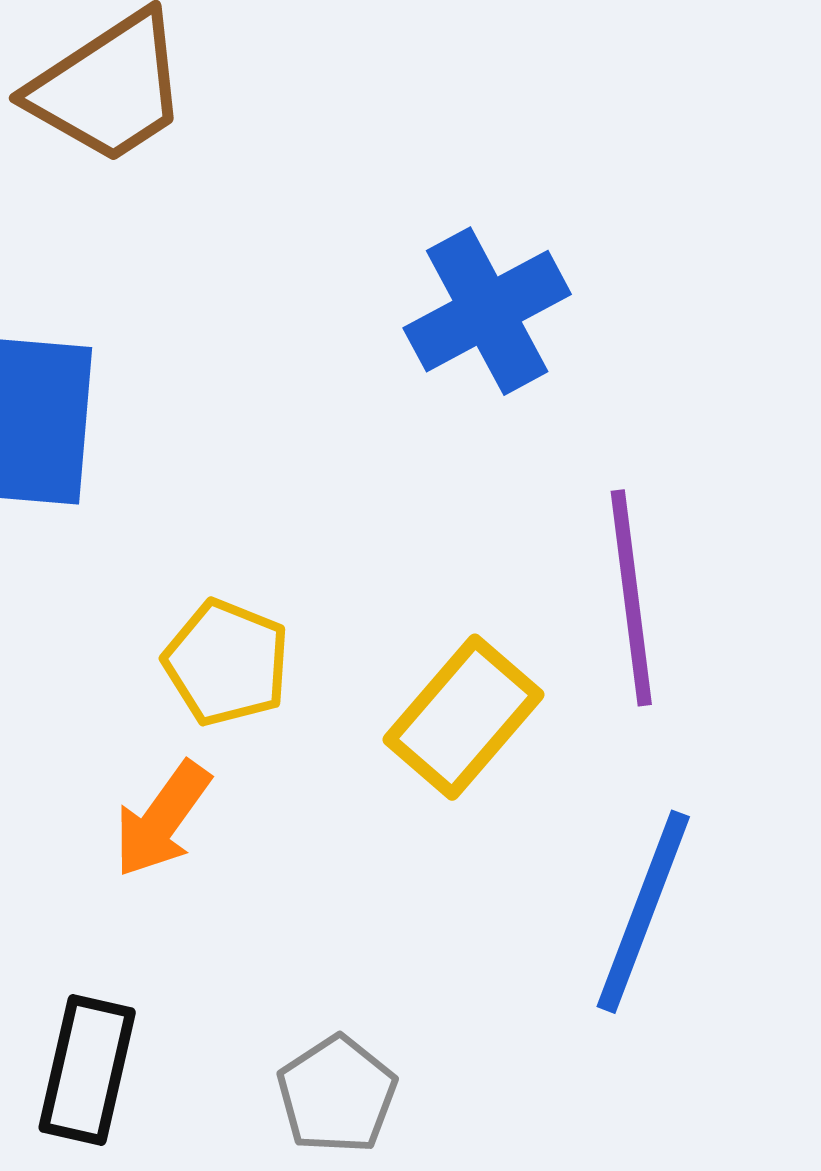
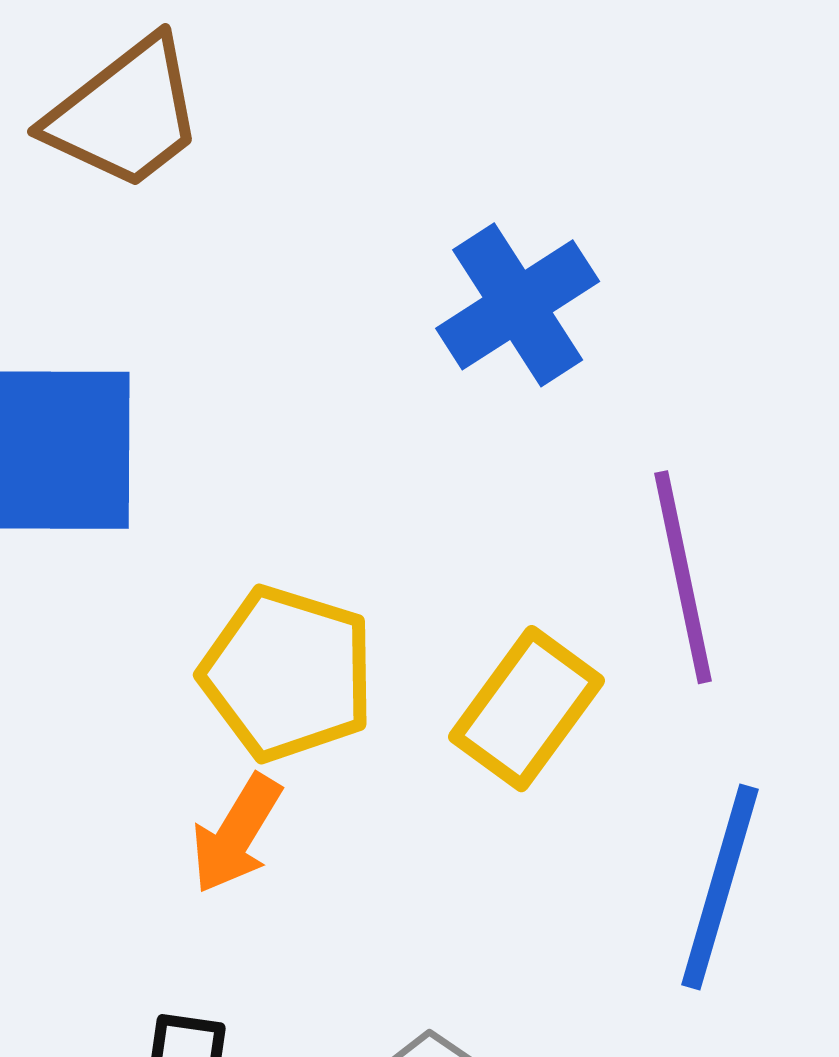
yellow pentagon: (227, 663) -> (288, 674), size x1.4

